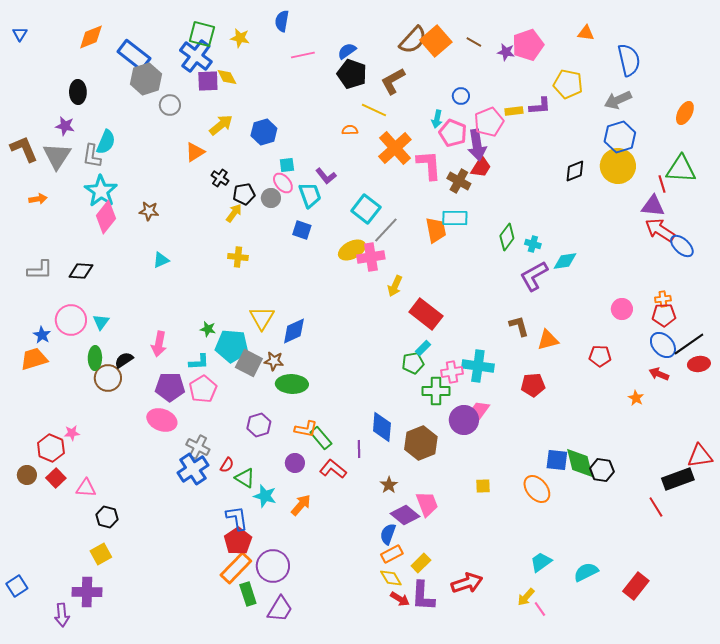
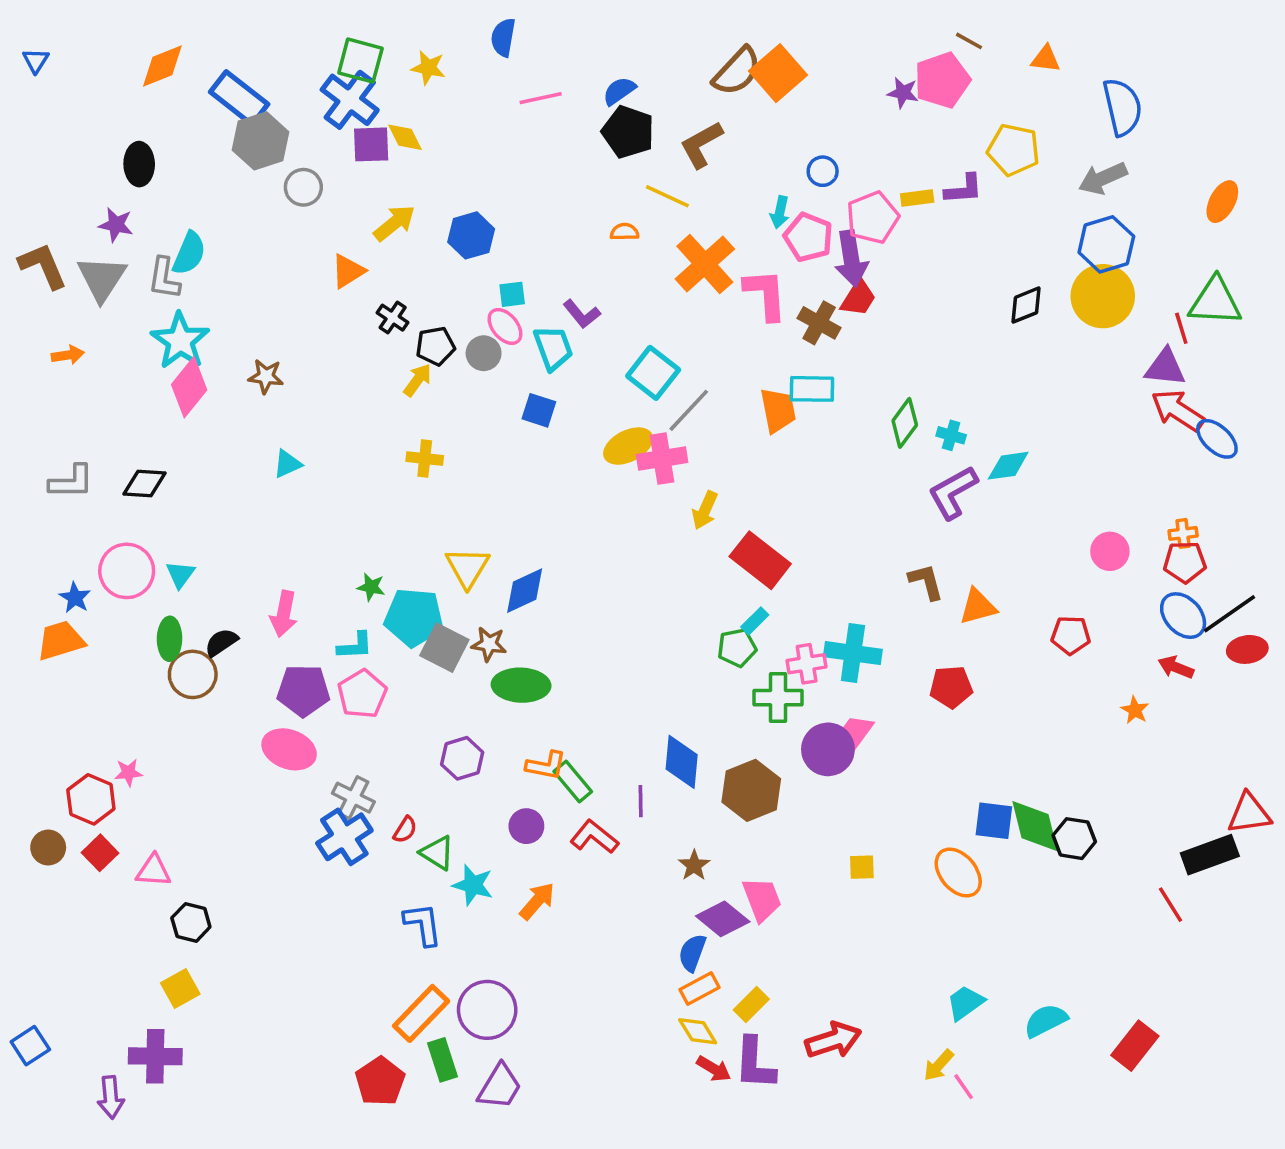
brown line: (474, 42) -> (969, 41), moved
red pentagon: (238, 541) -> (380, 1081), moved

